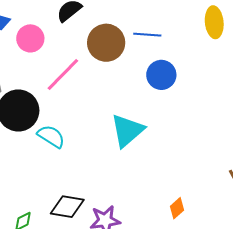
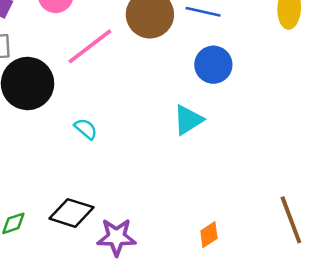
cyan triangle: (127, 130) -> (188, 120), moved, size x0.7
cyan semicircle: (51, 136) -> (86, 129), moved, size x0.7

